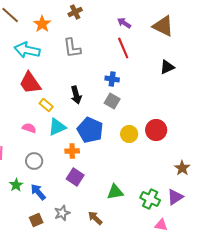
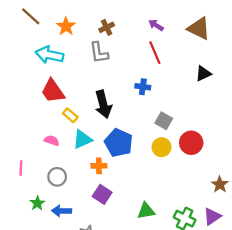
brown cross: (75, 12) -> (107, 27), moved
black arrow: (76, 95) -> (103, 104), size x1.4
gray square: (112, 101) -> (164, 121), moved
blue arrow: (38, 192) -> (62, 211), turned -48

